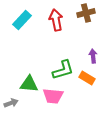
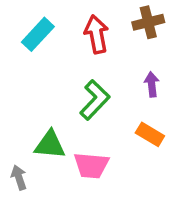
purple arrow: (93, 56) -> (152, 84), moved
green L-shape: (63, 70) -> (95, 100), moved, turned -30
gray arrow: (11, 103) -> (19, 177), turned -88

